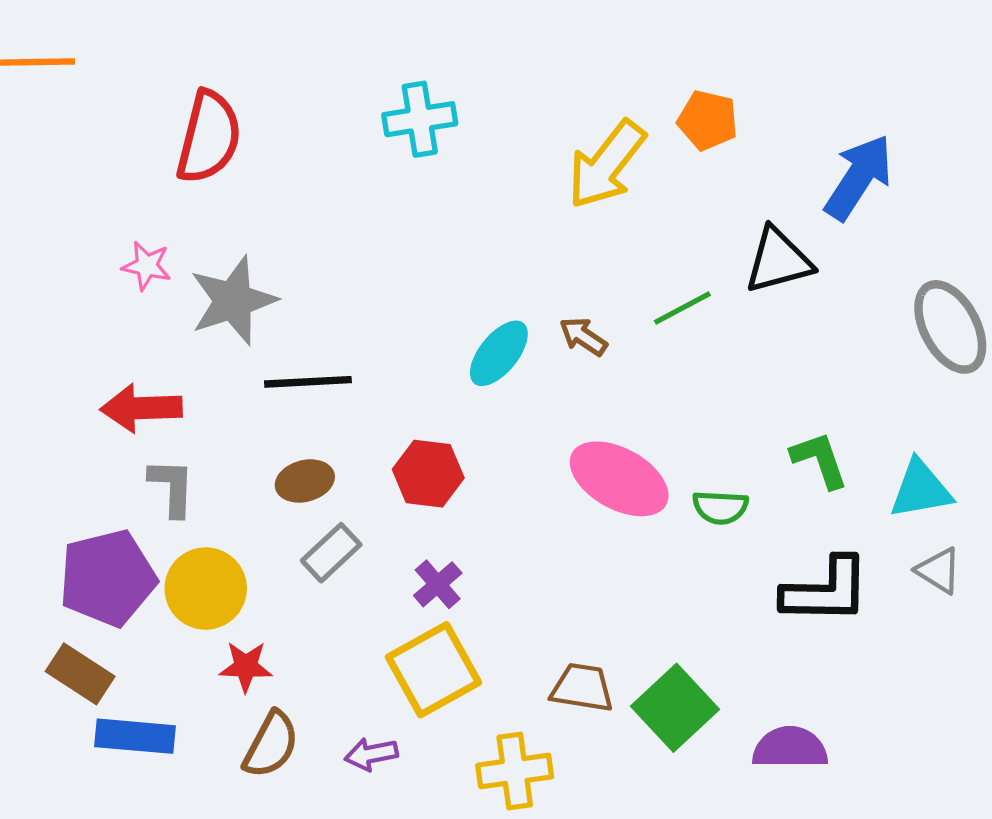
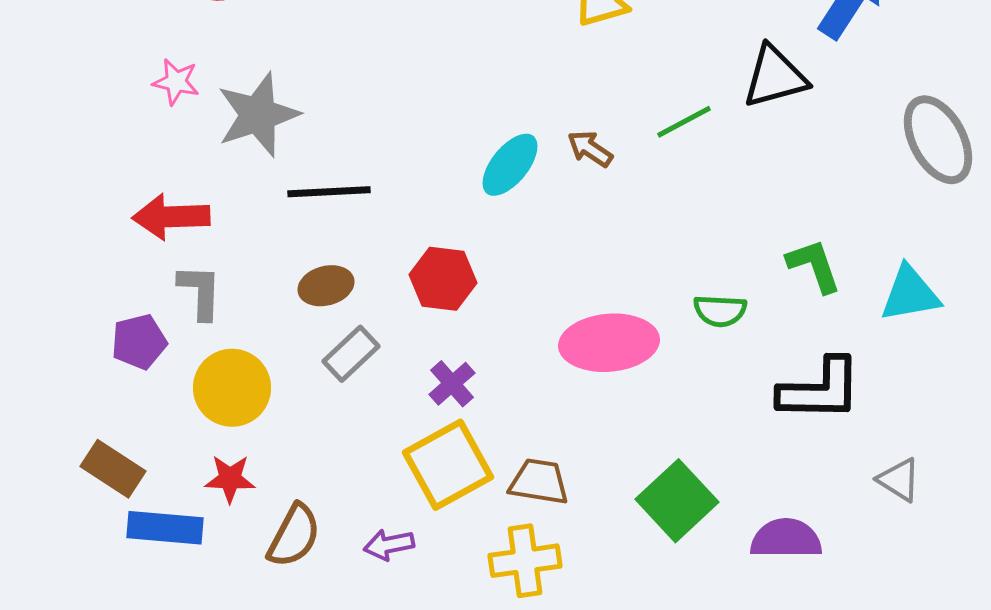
pink ellipse: (619, 479) -> (609, 343), moved, turned -34
gray triangle: (939, 571) -> (899, 480), moved
purple pentagon: (108, 578) -> (139, 342), moved, size x0.6
red star: (246, 667) -> (230, 479), moved
brown trapezoid: (582, 688) -> (539, 482), moved

